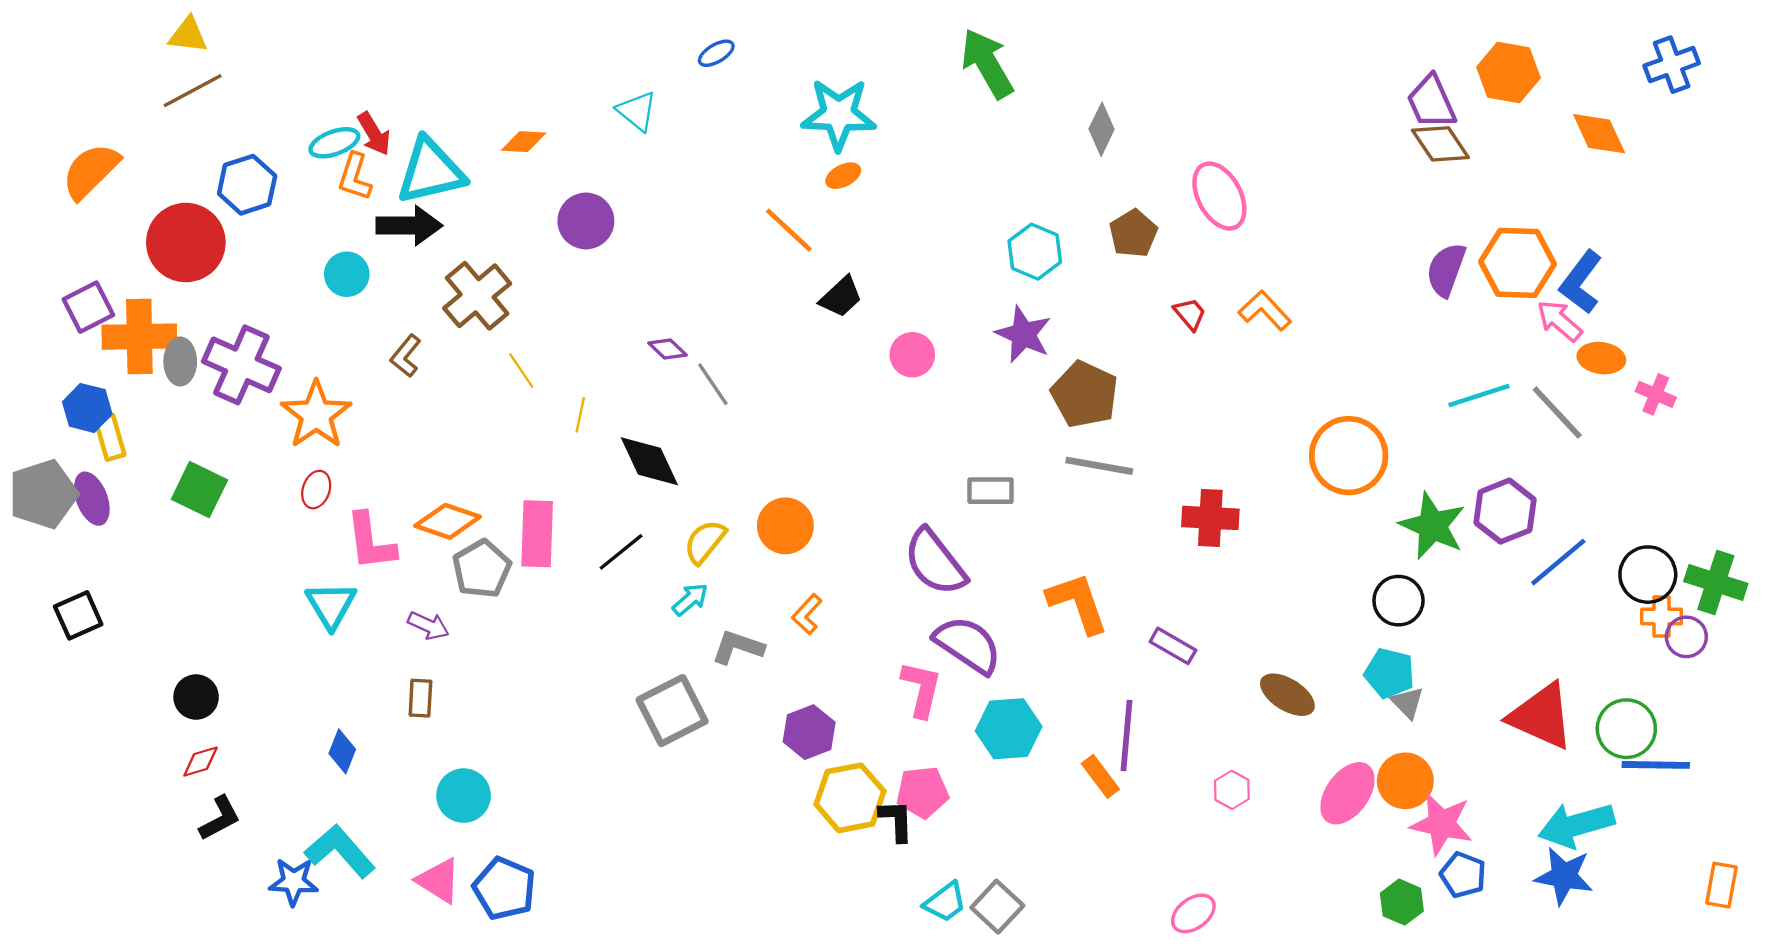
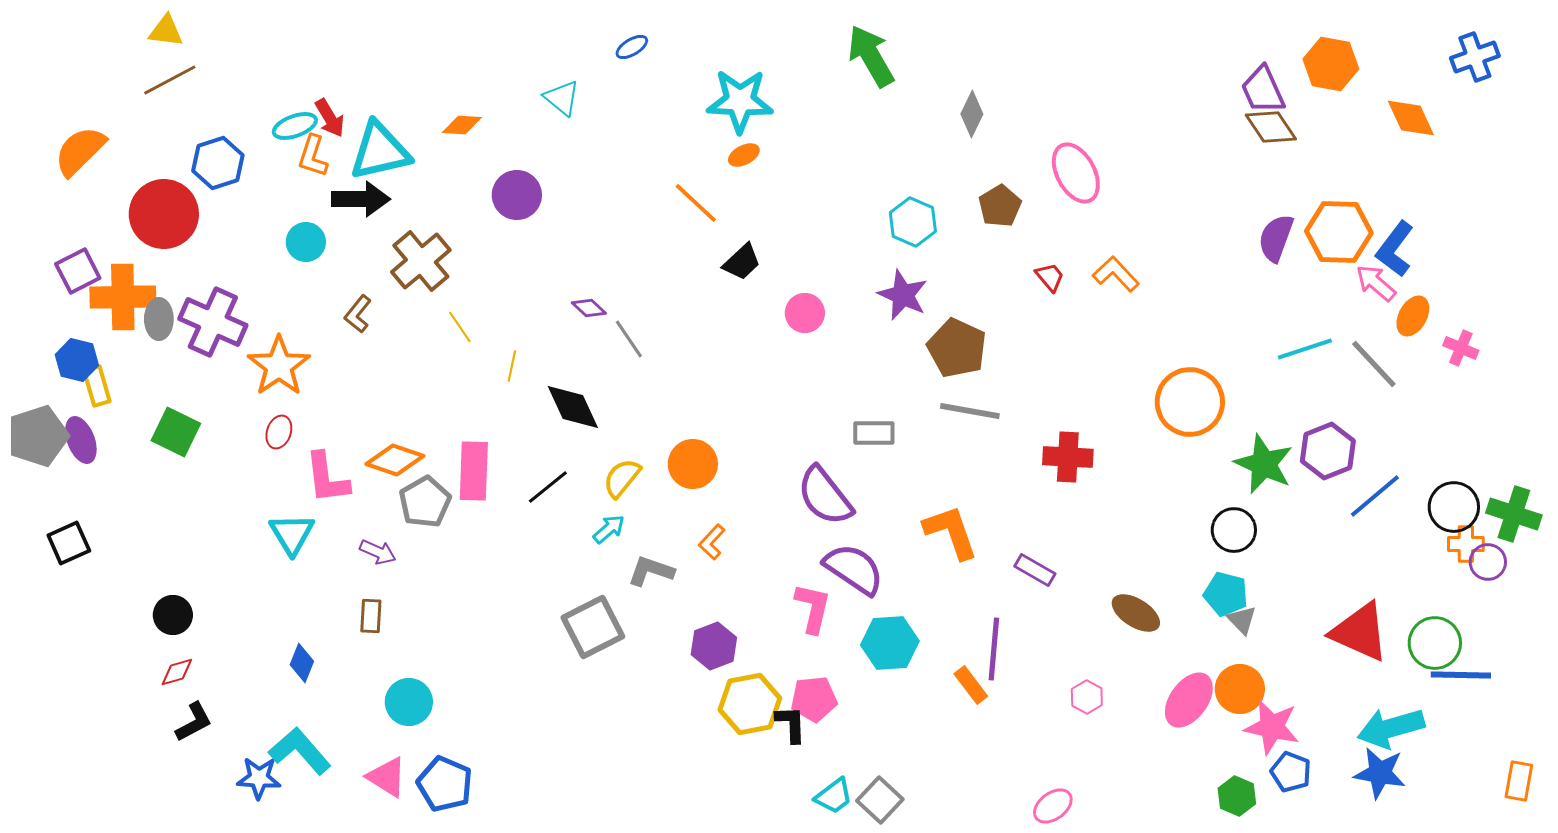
orange ellipse: (1601, 358) -> (1413, 316), turned -69

